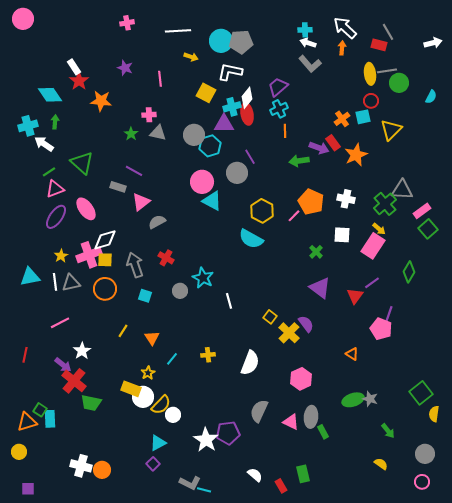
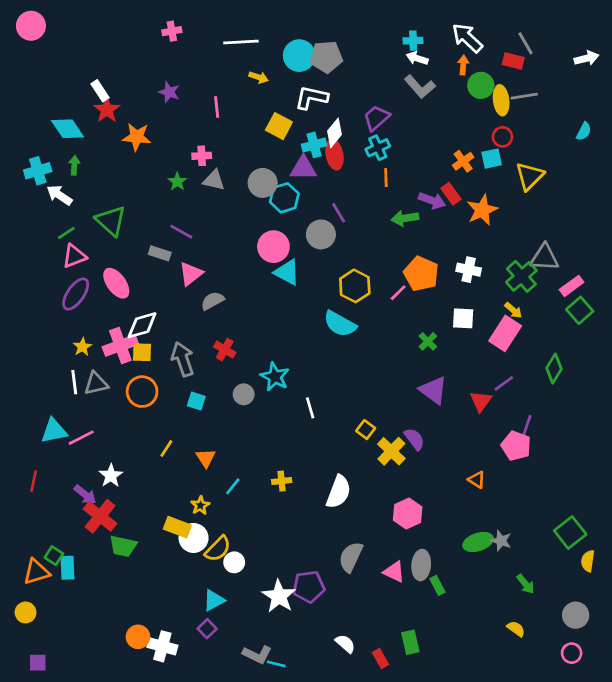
green circle: (399, 83) -> (481, 85), moved
cyan triangle: (30, 277) -> (54, 431), moved
white cross: (81, 466) -> (162, 646), moved

